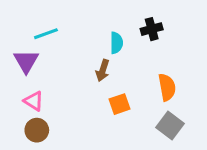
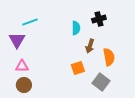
brown arrow: (103, 70) -> (90, 46), moved
pink triangle: (34, 101) -> (22, 66), turned -32
gray square: (170, 126) -> (101, 82), moved

